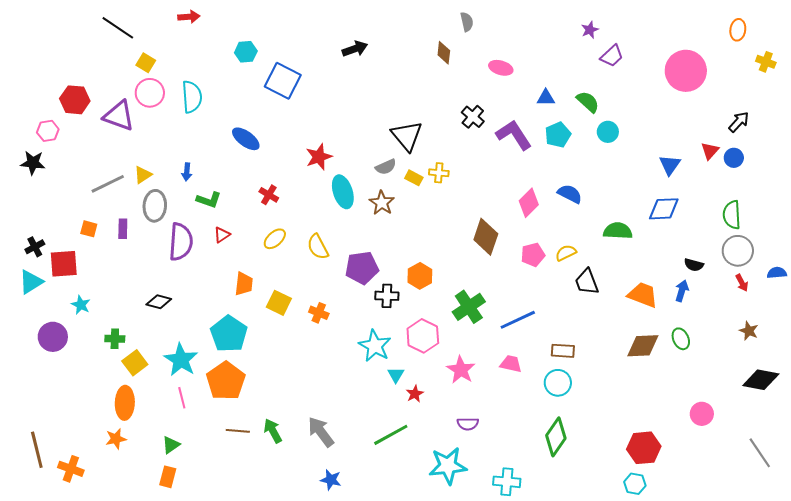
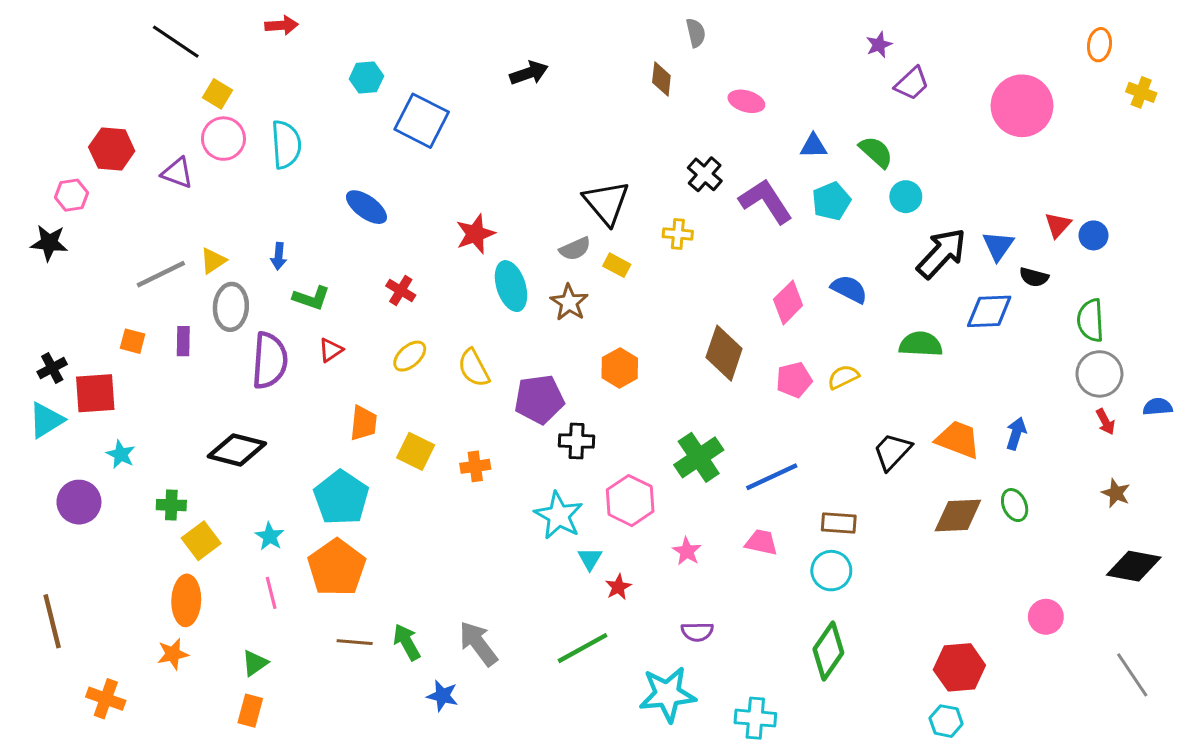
purple triangle: (119, 116) -> (177, 173), size x0.7
black arrow: (739, 122) -> (942, 253), moved, size x1.6
yellow cross: (439, 173) -> (678, 234), moved
black semicircle: (694, 265) -> (1034, 277), moved
orange hexagon: (420, 276) -> (620, 368), moved
black trapezoid: (587, 282) -> (892, 451), moved, turned 64
black diamond: (159, 302) -> (237, 450), size x1.5
orange cross: (319, 313) -> (475, 466), turned -30
cyan star: (181, 360) -> (270, 536), size x0.6
pink star: (461, 370) -> (687, 551), size x0.7
brown line: (37, 450) -> (52, 621), moved
blue star: (331, 480) -> (442, 696), moved

